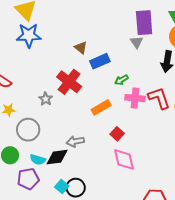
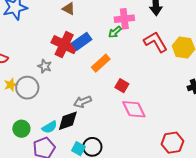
blue rectangle: (100, 61) -> (82, 41), moved
pink cross: (135, 98) -> (124, 19), moved
gray circle: (28, 130) -> (27, 88), moved
cyan semicircle: (38, 160) -> (49, 127), turned -35

